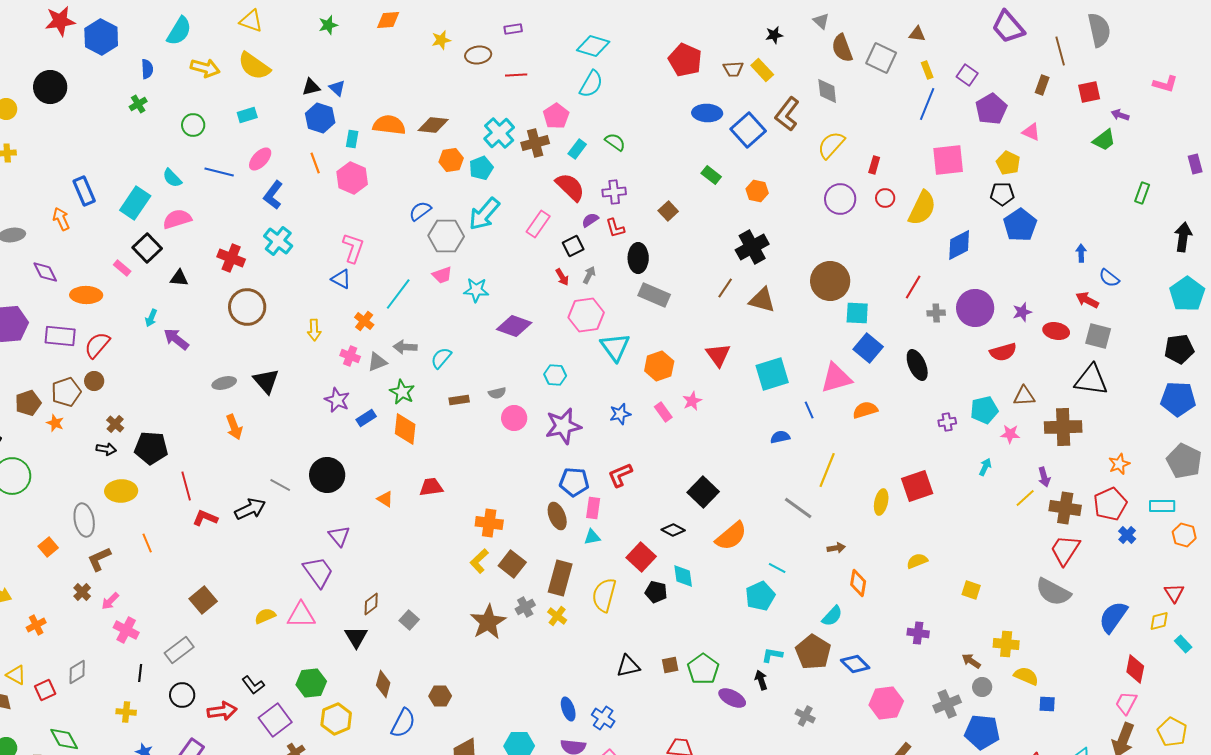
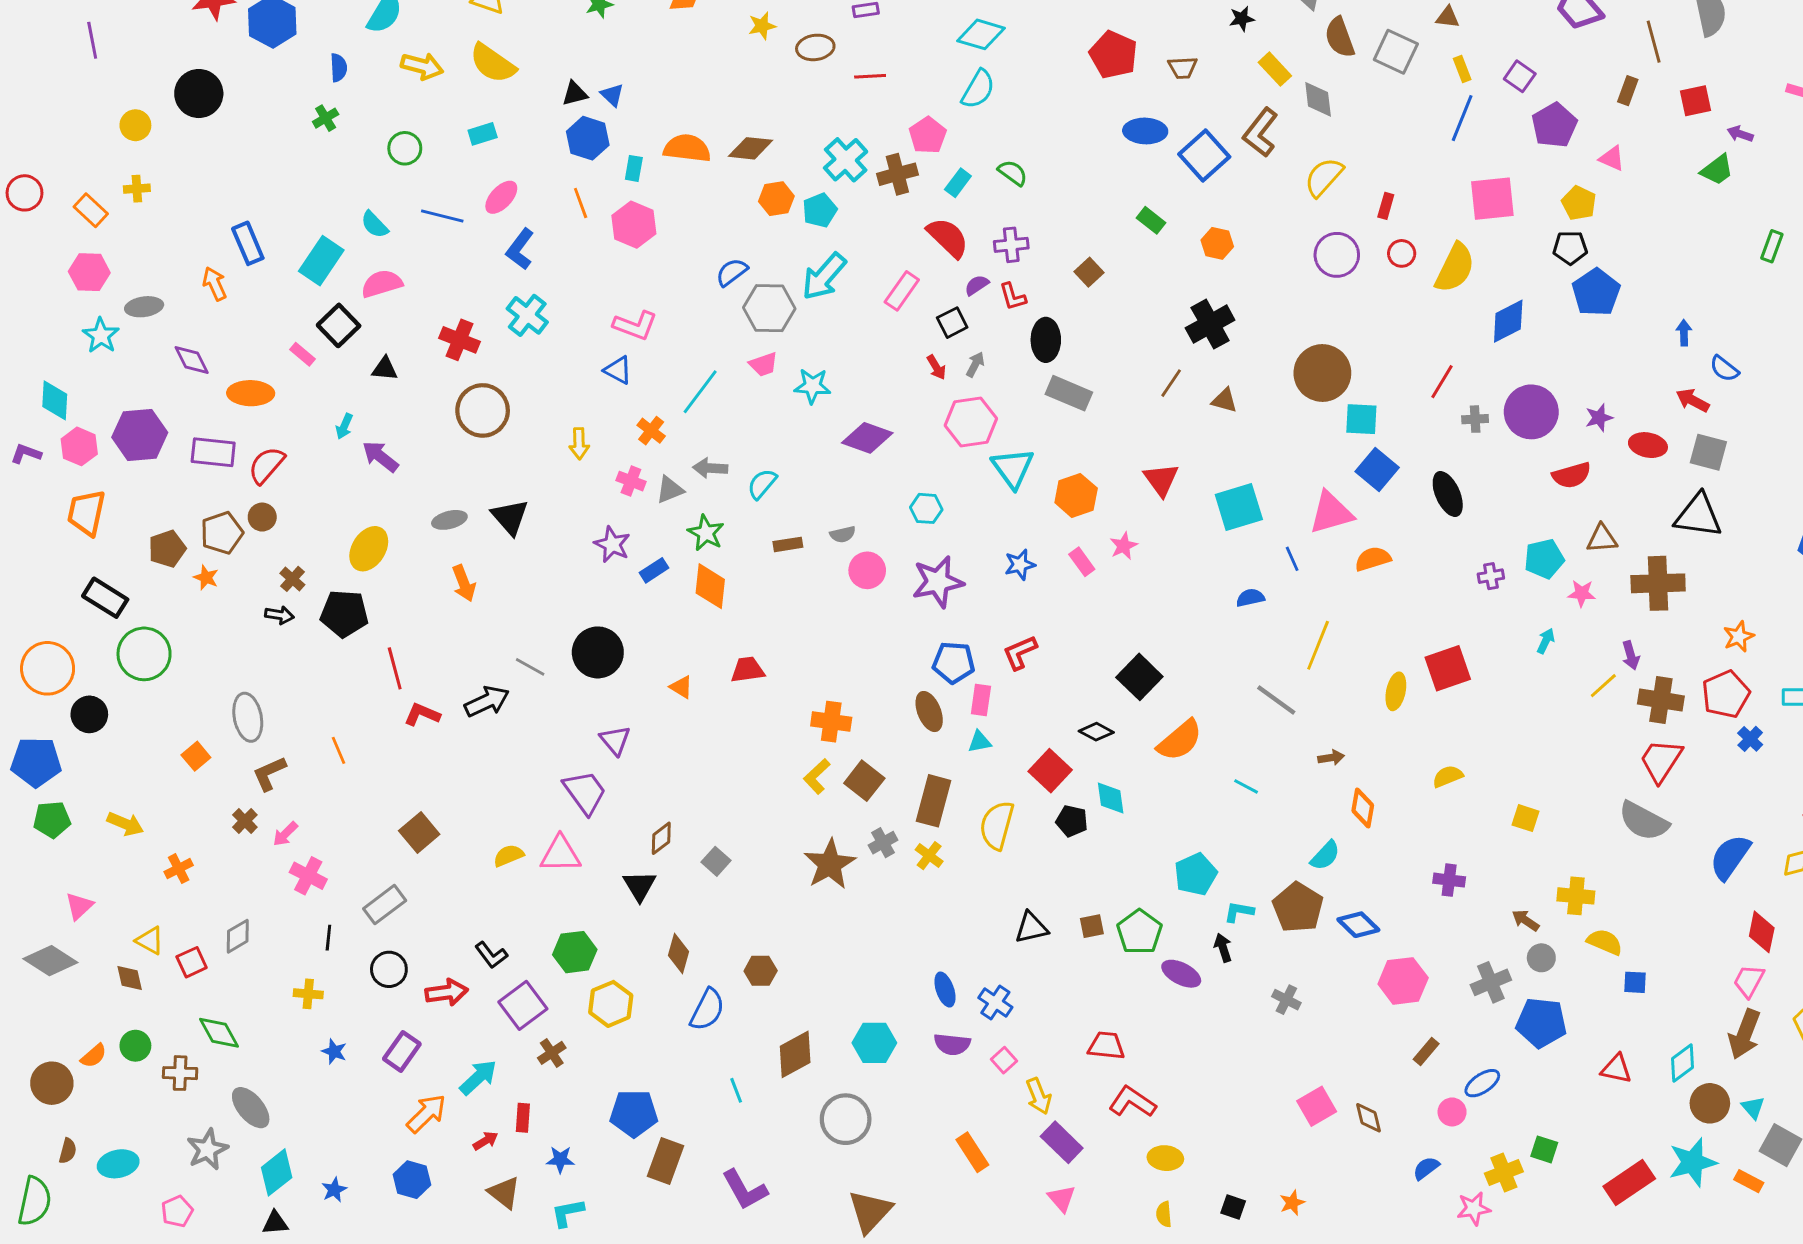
yellow rectangle: (762, 70) -> (1275, 69), moved
pink L-shape: (353, 248) -> (635, 325), turned 92
brown triangle: (762, 300) -> (1224, 400), size x0.7
yellow ellipse: (121, 491) -> (369, 549), moved, turned -56
cyan pentagon: (760, 596) -> (1196, 874), moved

